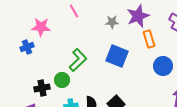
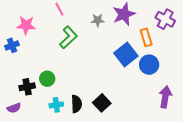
orange rectangle: (149, 39) -> (146, 37), moved
blue square: (117, 56) -> (126, 54), moved, turned 30
green L-shape: (78, 60) -> (68, 37), moved

